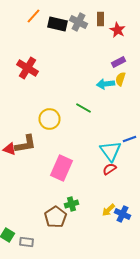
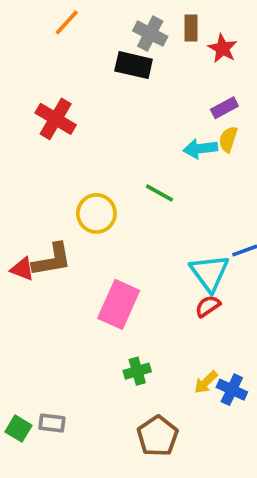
black rectangle: (58, 24) -> (134, 65), moved
brown pentagon: (56, 217) -> (158, 436), moved
gray rectangle: (26, 242) -> (52, 423), moved

